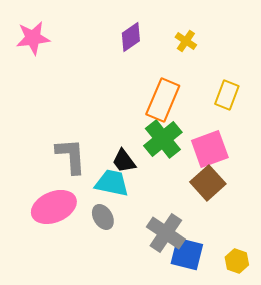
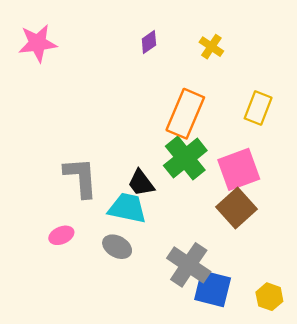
purple diamond: (131, 37) -> (149, 42), size x0.7
pink ellipse: (54, 207) -> (61, 235), size x0.5
gray ellipse: (103, 217) -> (117, 247), turned -30

